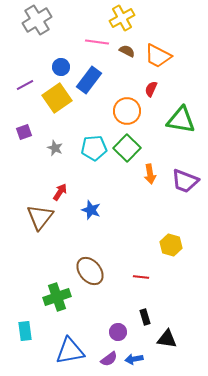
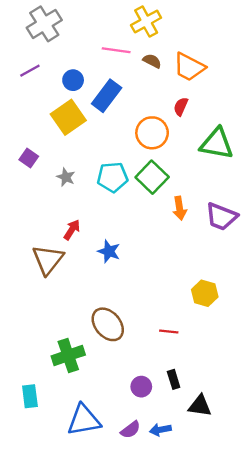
purple line: (25, 85) -> (30, 71), moved
purple square: (24, 132) -> (29, 158), turned -35
purple circle: (118, 332) -> (141, 387), moved

